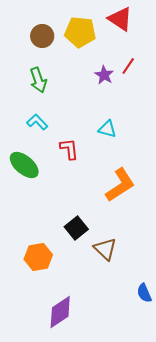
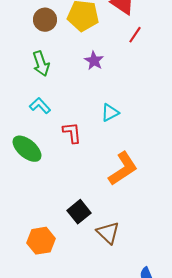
red line: (128, 66) -> (135, 35), moved
purple star: (104, 75) -> (94, 61), moved
cyan triangle: (107, 129) -> (110, 113), turned -42

